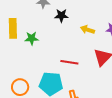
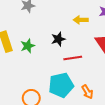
black star: (61, 16) -> (58, 39), moved

